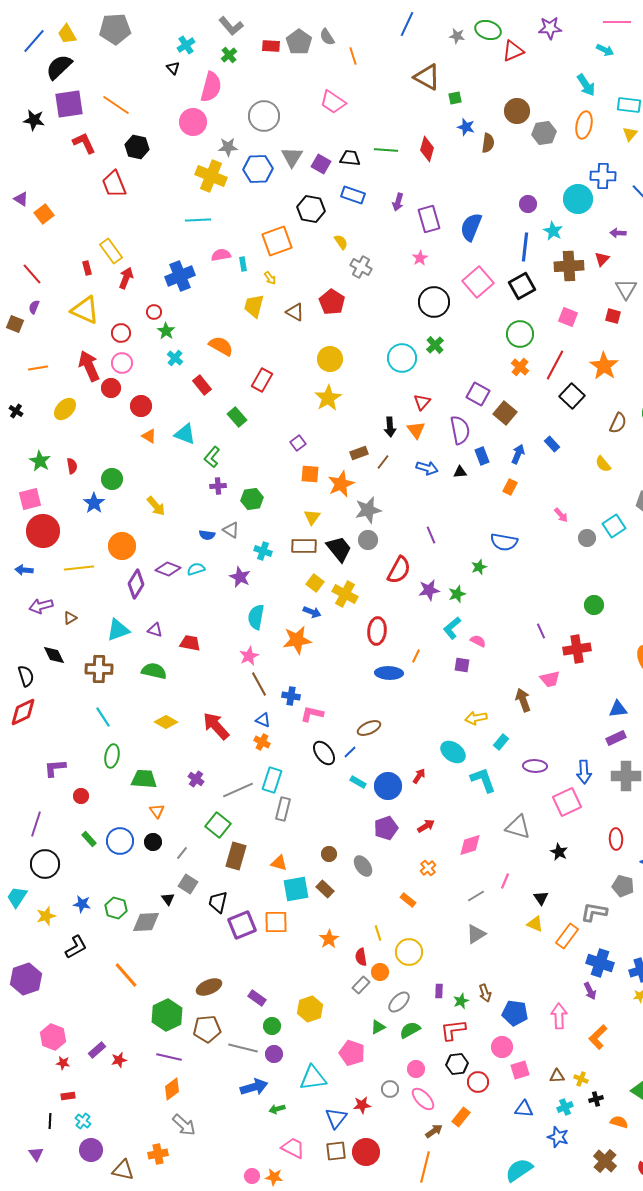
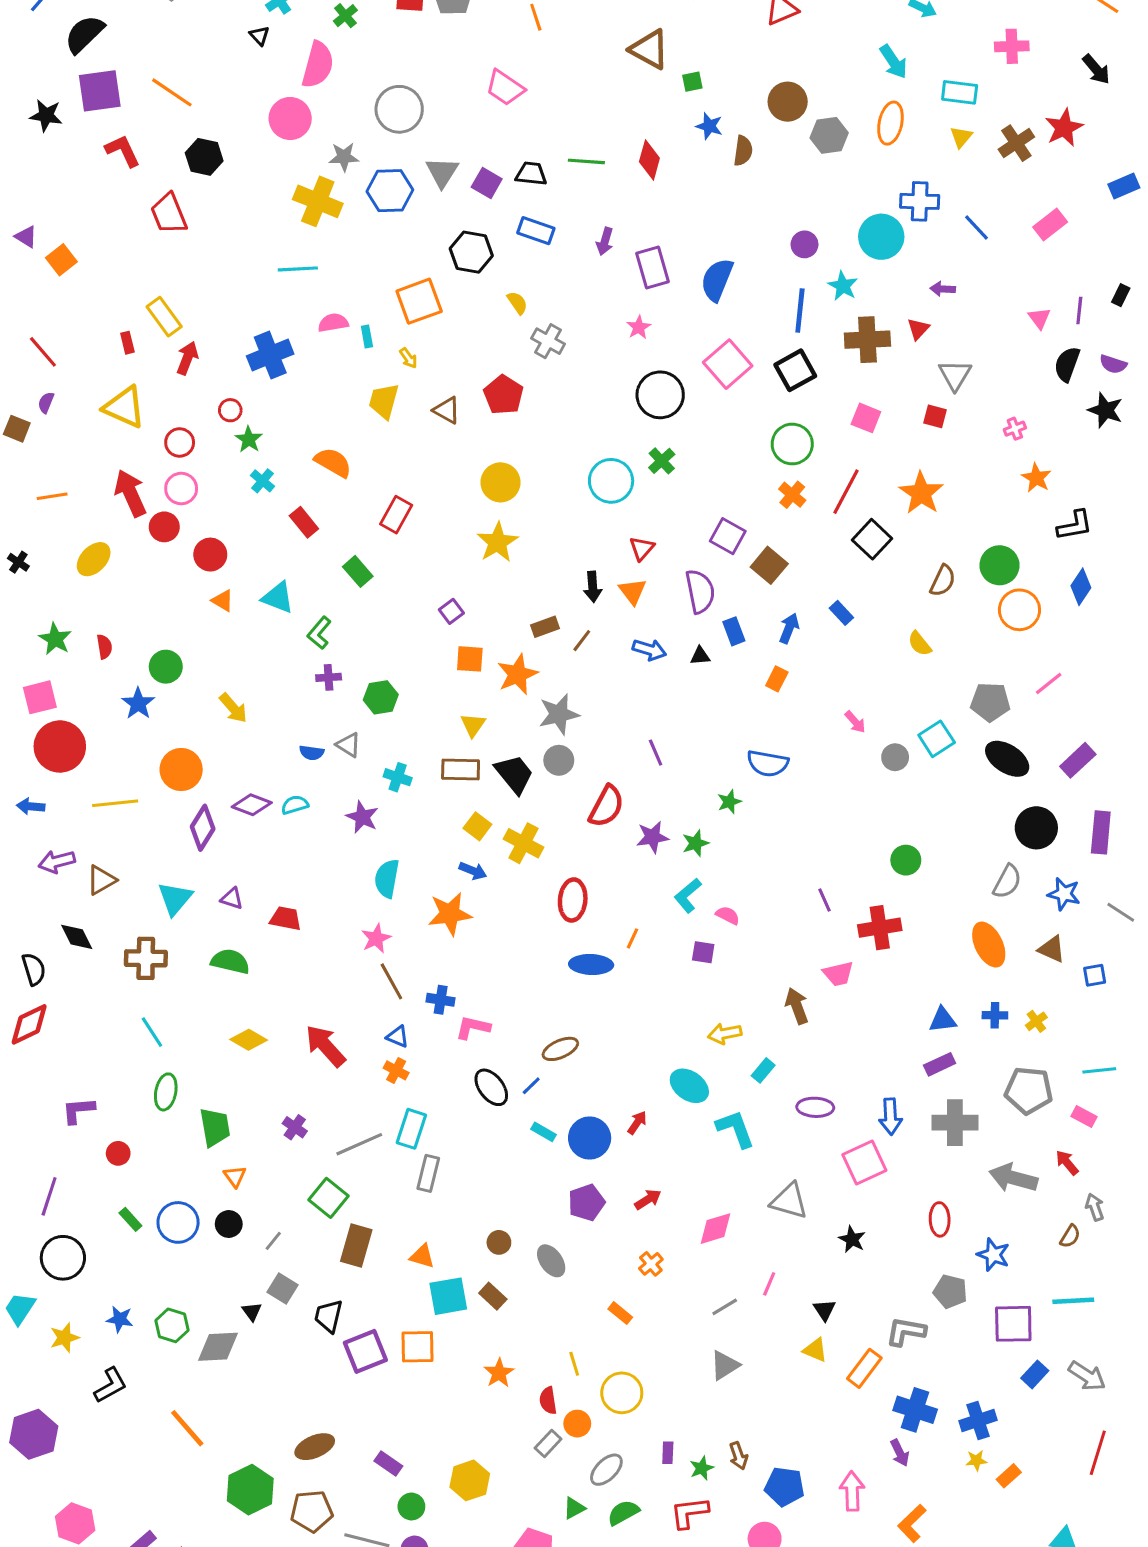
brown triangle: (70, 618) -> (101, 880), size x1.5
cyan triangle: (118, 630) -> (175, 898), turned -30
green trapezoid: (144, 779) -> (215, 1127), turned 76

